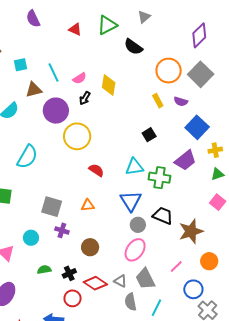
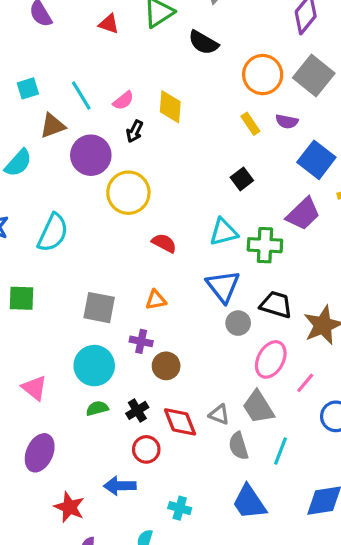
purple cross: (62, 230) -> (141, 341), moved
cyan circle: (31, 238) -> (94, 366), moved, size x1.6
pink ellipse: (135, 250) -> (271, 359), moved
red diamond: (95, 283) -> (180, 422), turned 40

